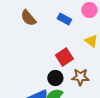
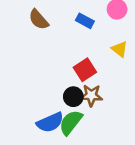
brown star: (80, 77) -> (91, 95), moved

